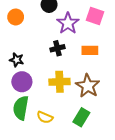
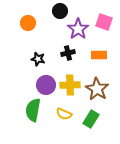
black star: (17, 60) -> (38, 59), moved
purple circle: (22, 82) -> (46, 85), moved
yellow semicircle: (45, 117) -> (64, 114), moved

